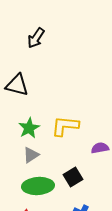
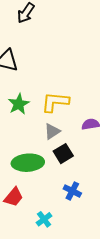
gray triangle: (31, 155) -> (52, 131), moved

